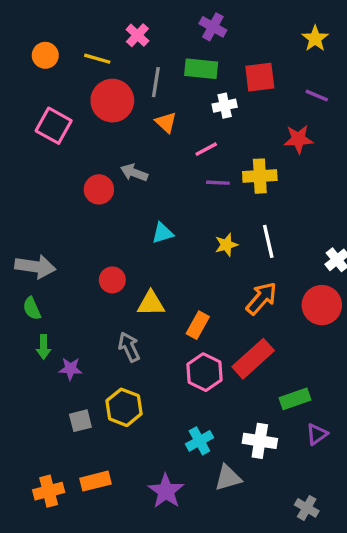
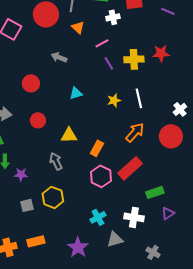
red star: (298, 139) -> (161, 53), moved
purple line: (218, 183) -> (109, 63), turned 56
red circle: (99, 189) -> (31, 83), moved
red circle: (112, 280) -> (38, 120), moved
gray cross: (307, 508) -> (153, 252), moved

